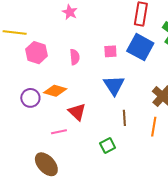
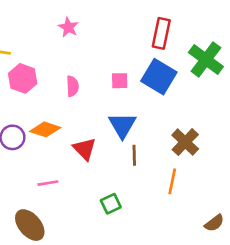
red triangle: (77, 112) -> (84, 149), moved
brown line: (124, 118) -> (134, 155), moved

